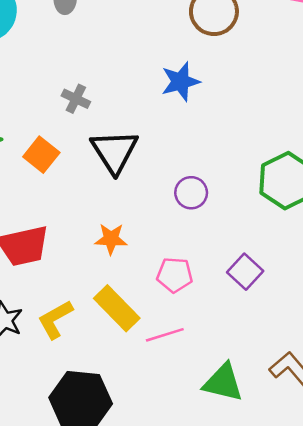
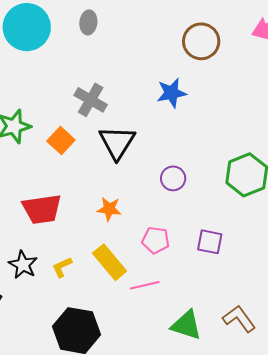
gray cross: (76, 99) -> (91, 100), size x1.5
purple square: (245, 272) -> (210, 242), turned -36
yellow L-shape: (55, 319) -> (62, 267), size x0.7

